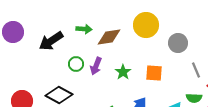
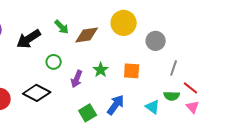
green arrow: (84, 29) -> (62, 27), turned 42
purple arrow: (96, 66) -> (77, 79), moved
gray line: (196, 70) -> (174, 68), turned 42

